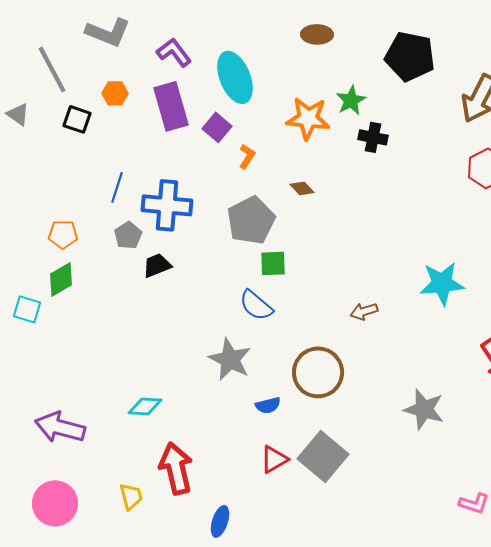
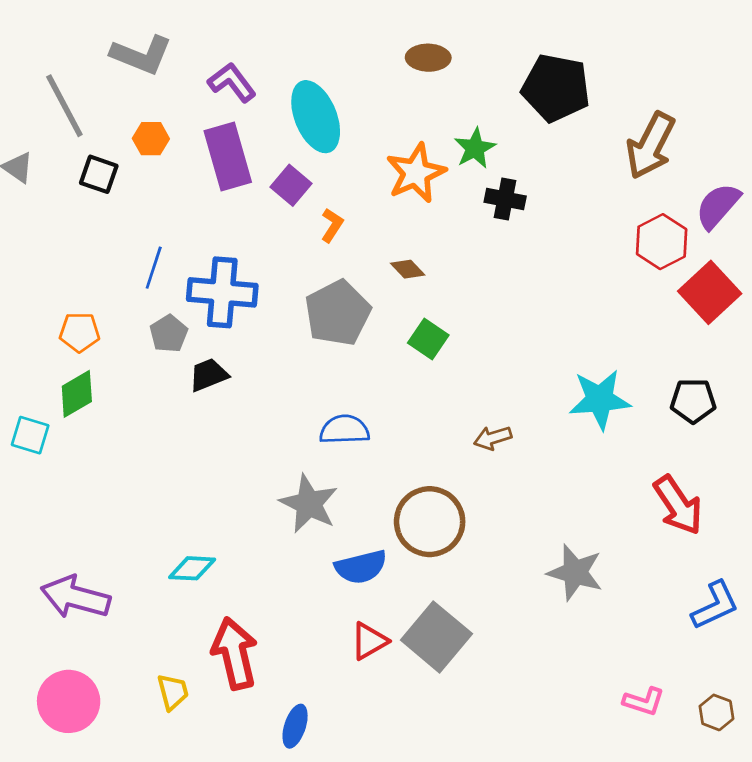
orange star: (308, 118) -> (416, 173), turned -30
green square: (273, 263) -> (428, 339), moved, turned 36
blue semicircle: (256, 305) -> (344, 430), turned 138
blue semicircle: (268, 405) -> (361, 567), size x1.5

